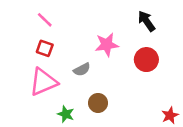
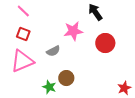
black arrow: (146, 21) -> (95, 12), moved
green star: (66, 114) -> (49, 87), moved

